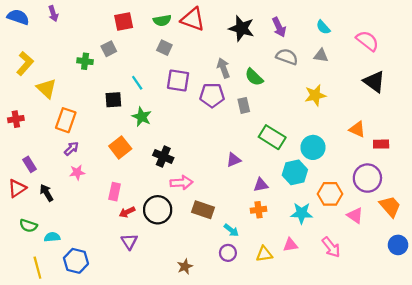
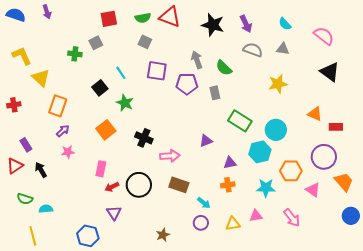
yellow L-shape: (25, 64) -> (22, 56), turned -65
black square: (113, 100) -> (100, 88), turned -35
pink arrow: (181, 183) -> (170, 156), moved
blue hexagon: (76, 261) -> (88, 236), moved

